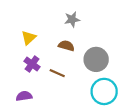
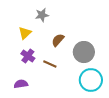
gray star: (72, 19) -> (42, 15), moved
brown semicircle: (66, 46) -> (58, 40), turned -64

